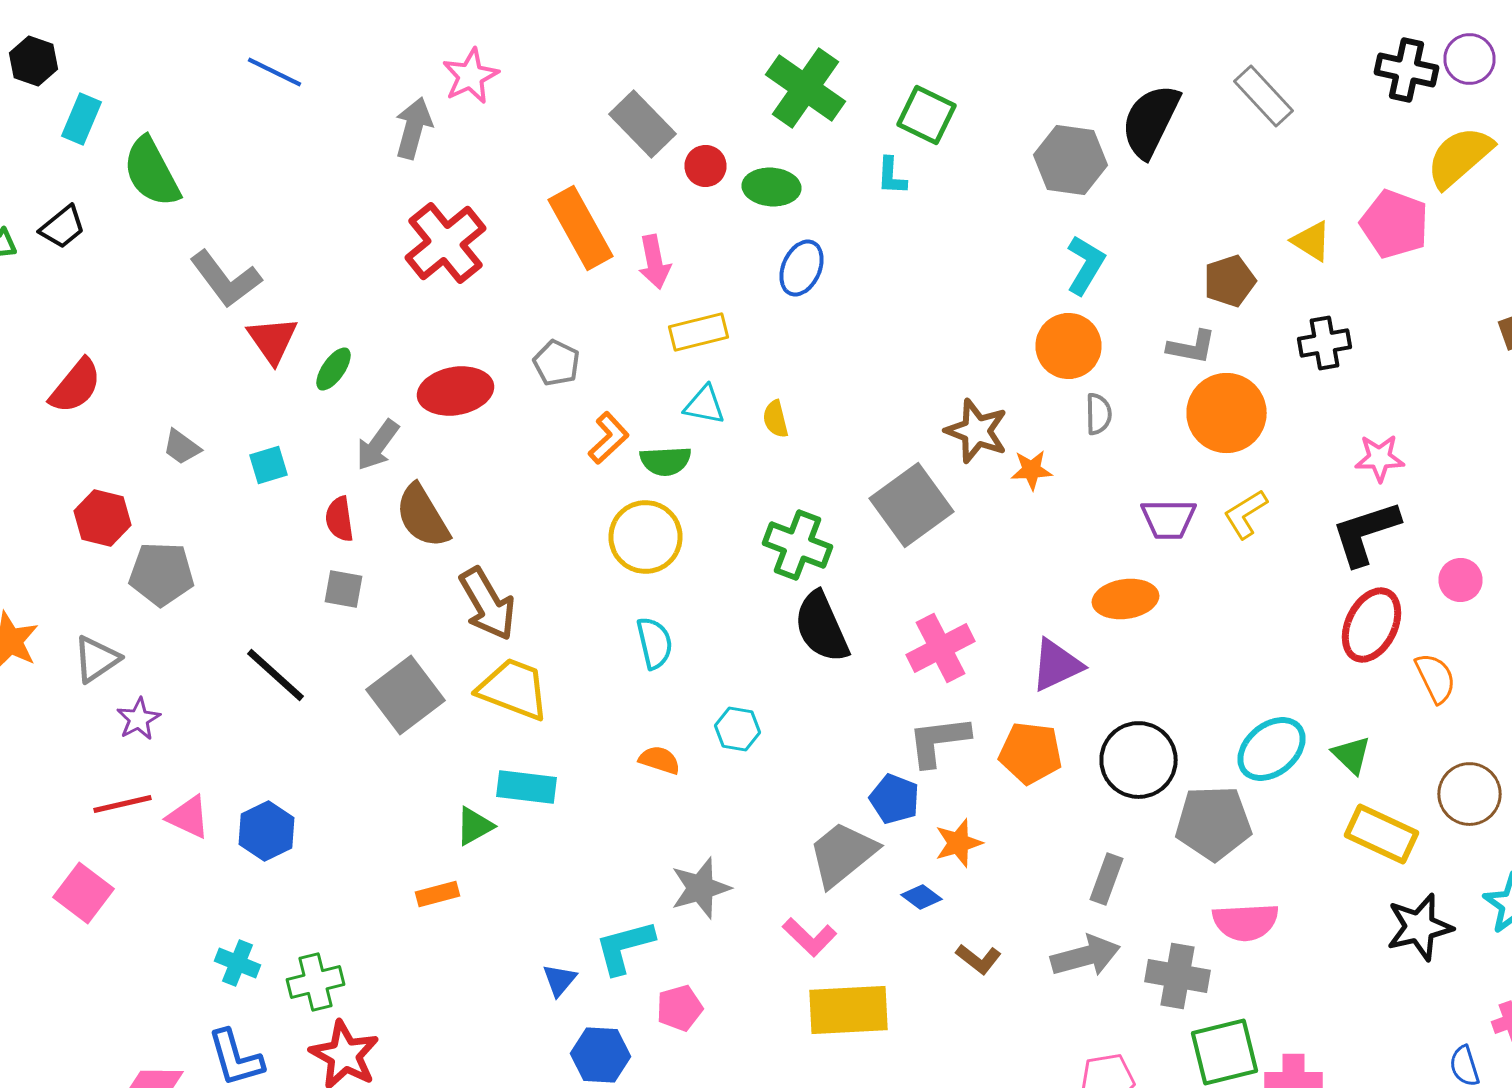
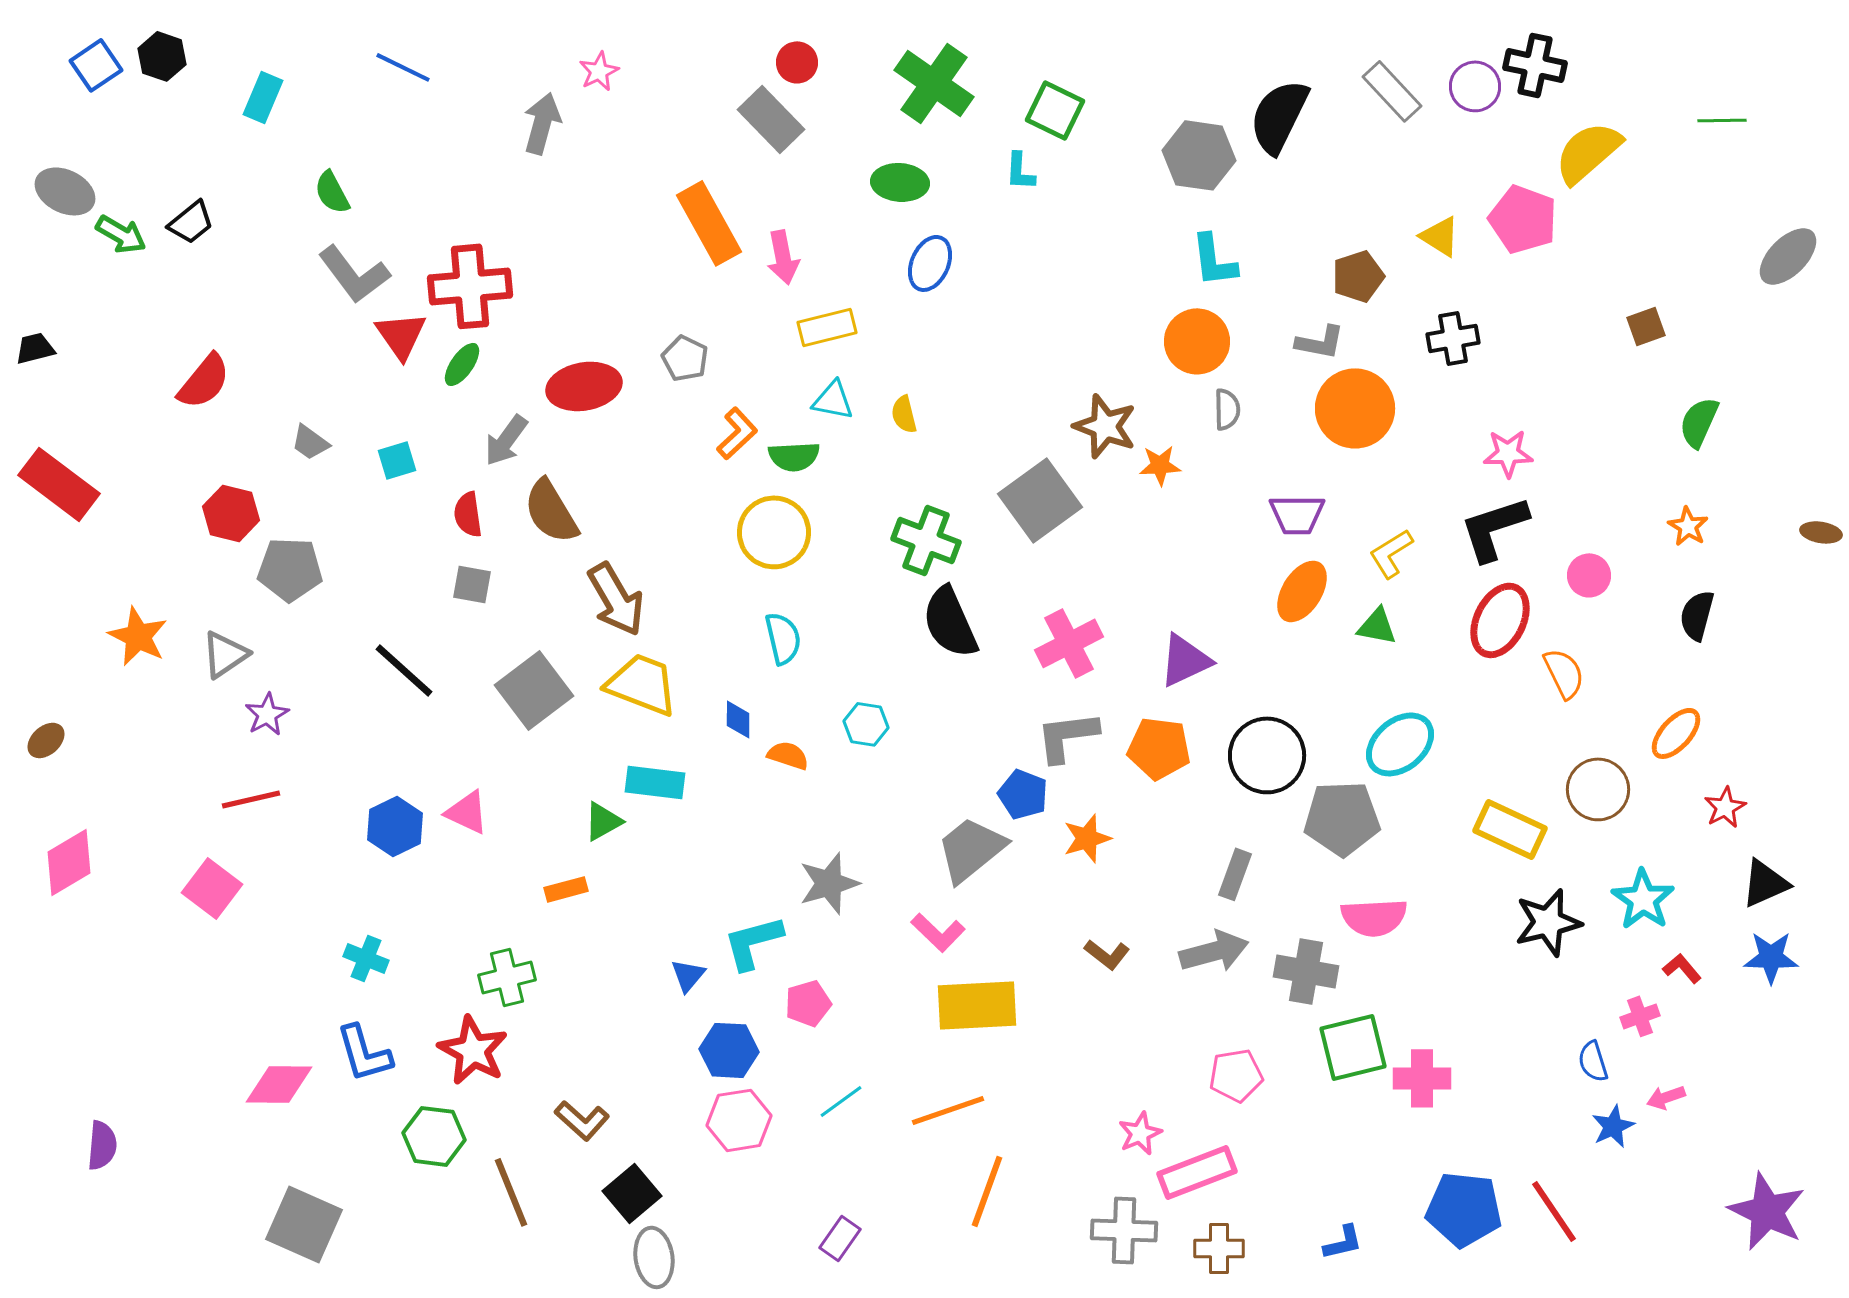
purple circle: (1470, 59) -> (1475, 86), moved
pink star: (470, 76) -> (599, 71), size x0.7
cyan rectangle: (82, 119) -> (263, 97), moved
red circle: (706, 166) -> (797, 62), moved
green semicircle: (152, 172) -> (332, 192), moved, size x0.6
red cross: (446, 243) -> (470, 286), moved, turned 34
cyan L-shape: (1086, 265) -> (1214, 260), turned 142
yellow L-shape: (1246, 514) -> (1391, 553), moved
orange ellipse: (1126, 599) -> (1302, 591), moved, turned -50
green triangle: (1352, 755) -> (1377, 626), moved, turned -33
pink triangle: (188, 817) -> (467, 812), moved
blue diamond: (922, 897) -> (738, 719), moved, turned 54
green cross: (316, 982) -> (507, 977), moved

